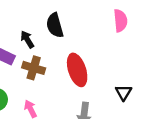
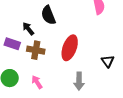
red ellipse: (77, 70) -> (70, 48), turned 45

